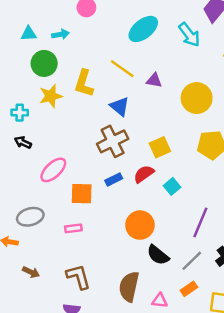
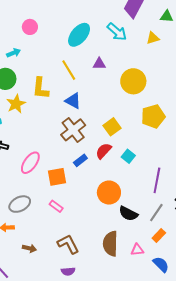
yellow line: (122, 69) -> (69, 70), turned 35
purple triangle: (154, 80) -> (99, 64), moved
pink rectangle: (73, 228) -> (56, 206), turned 56

